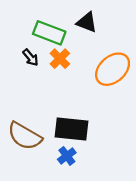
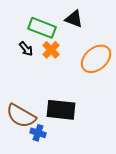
blue cross: (67, 156) -> (38, 133), moved, turned -35

